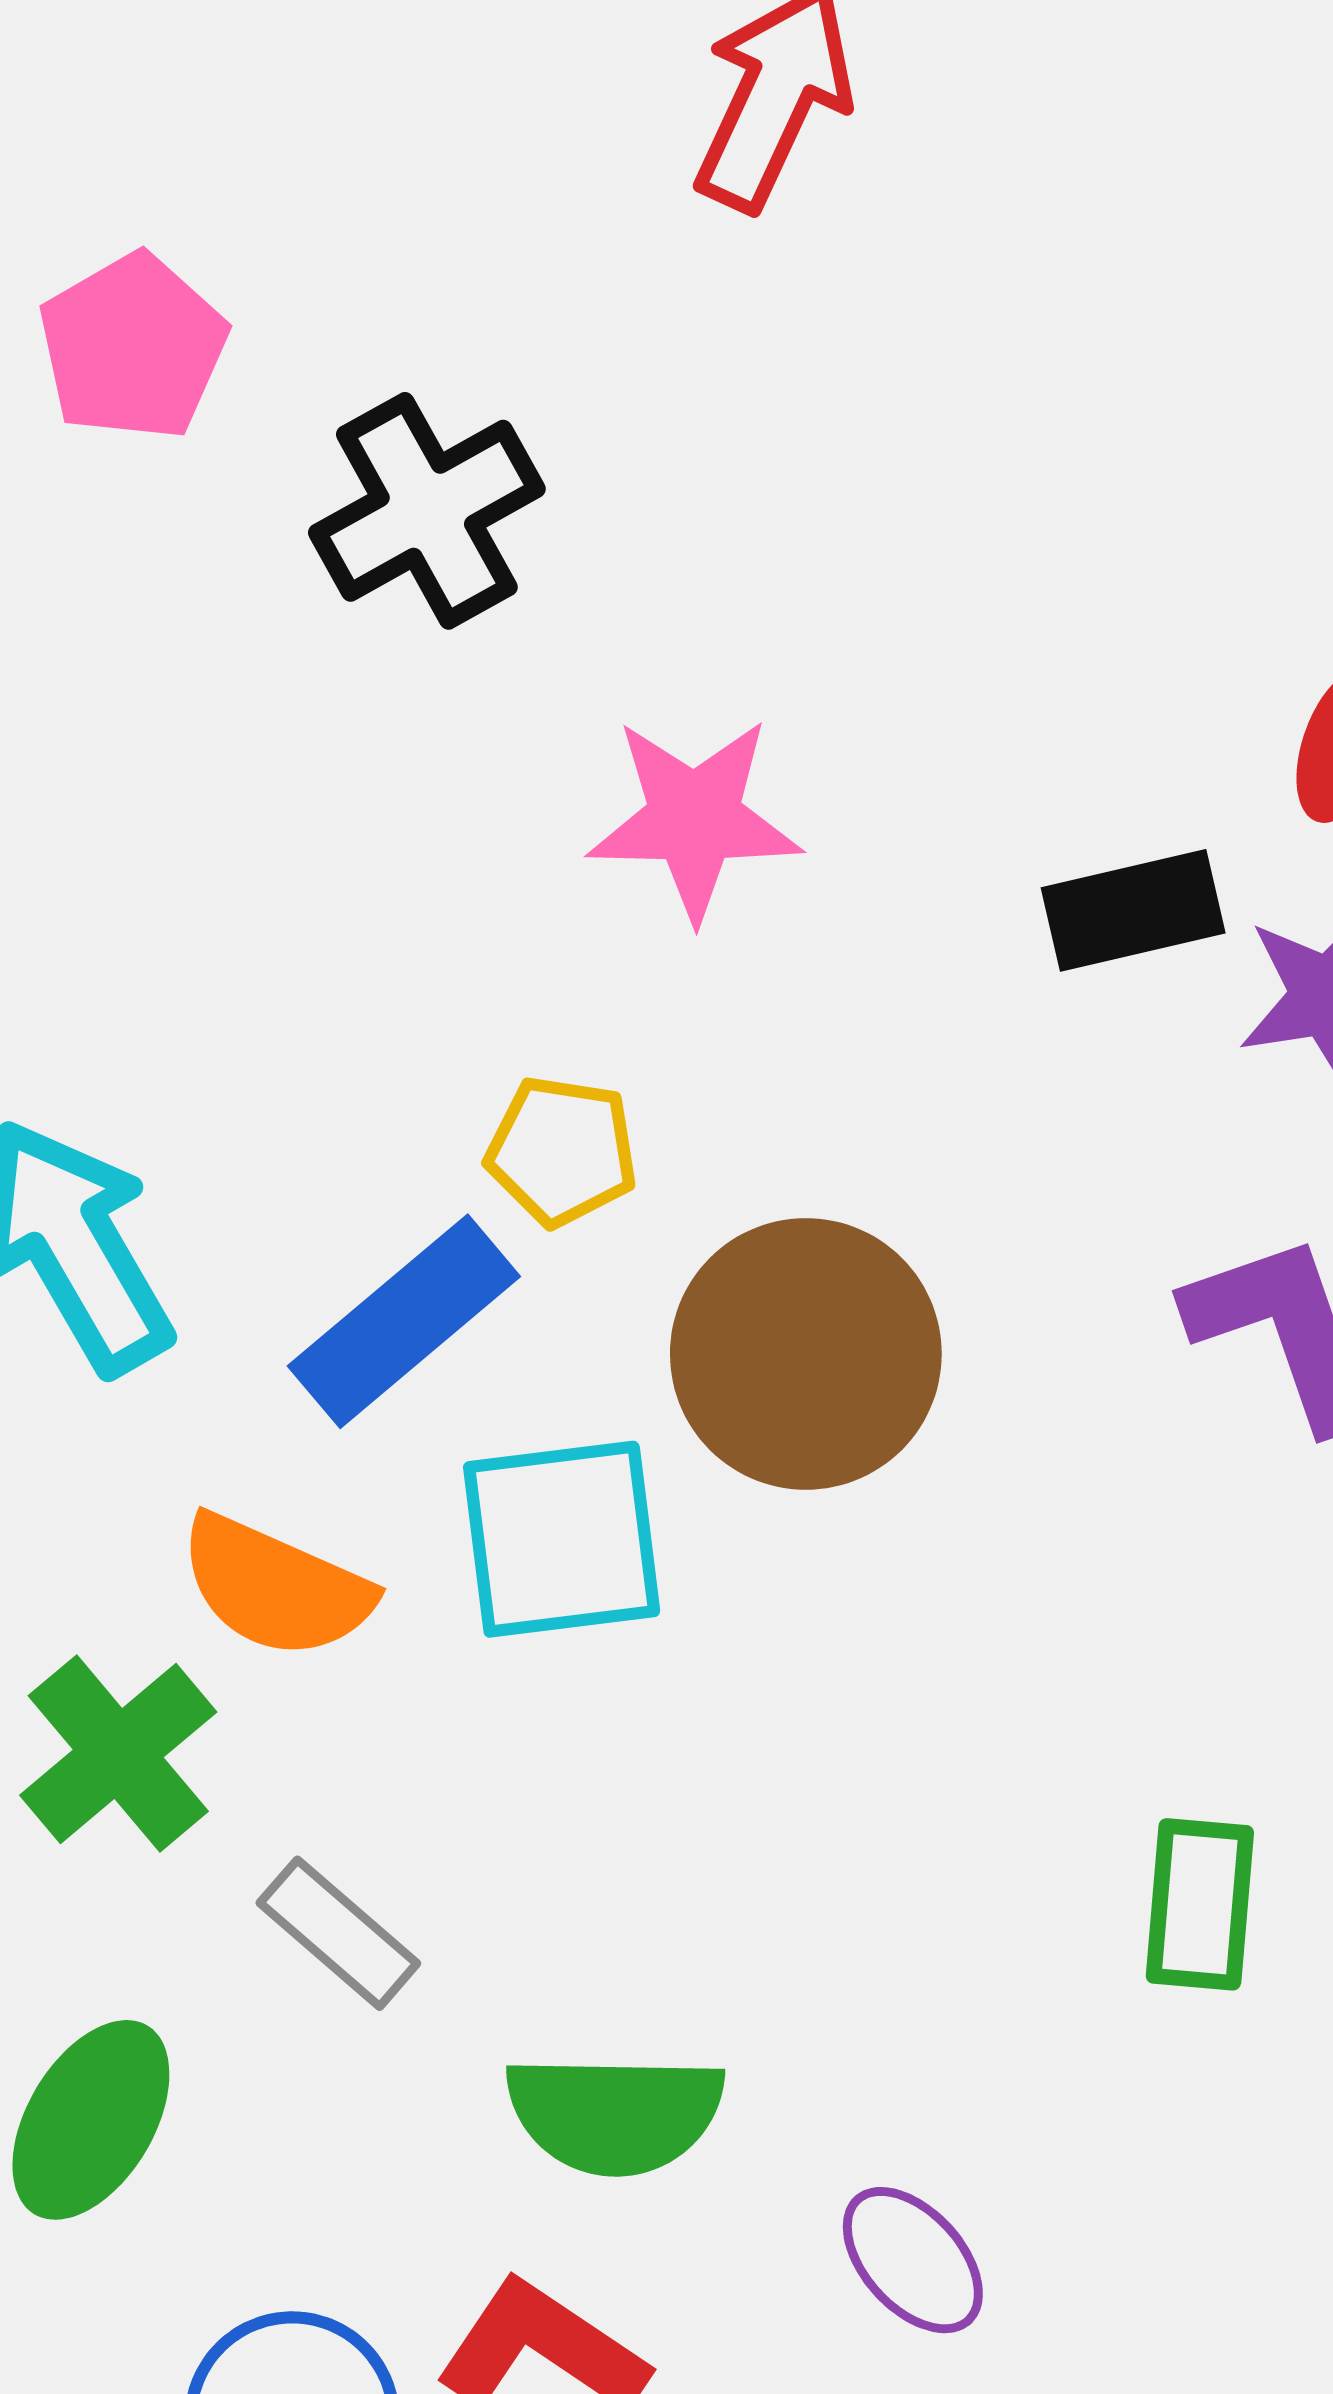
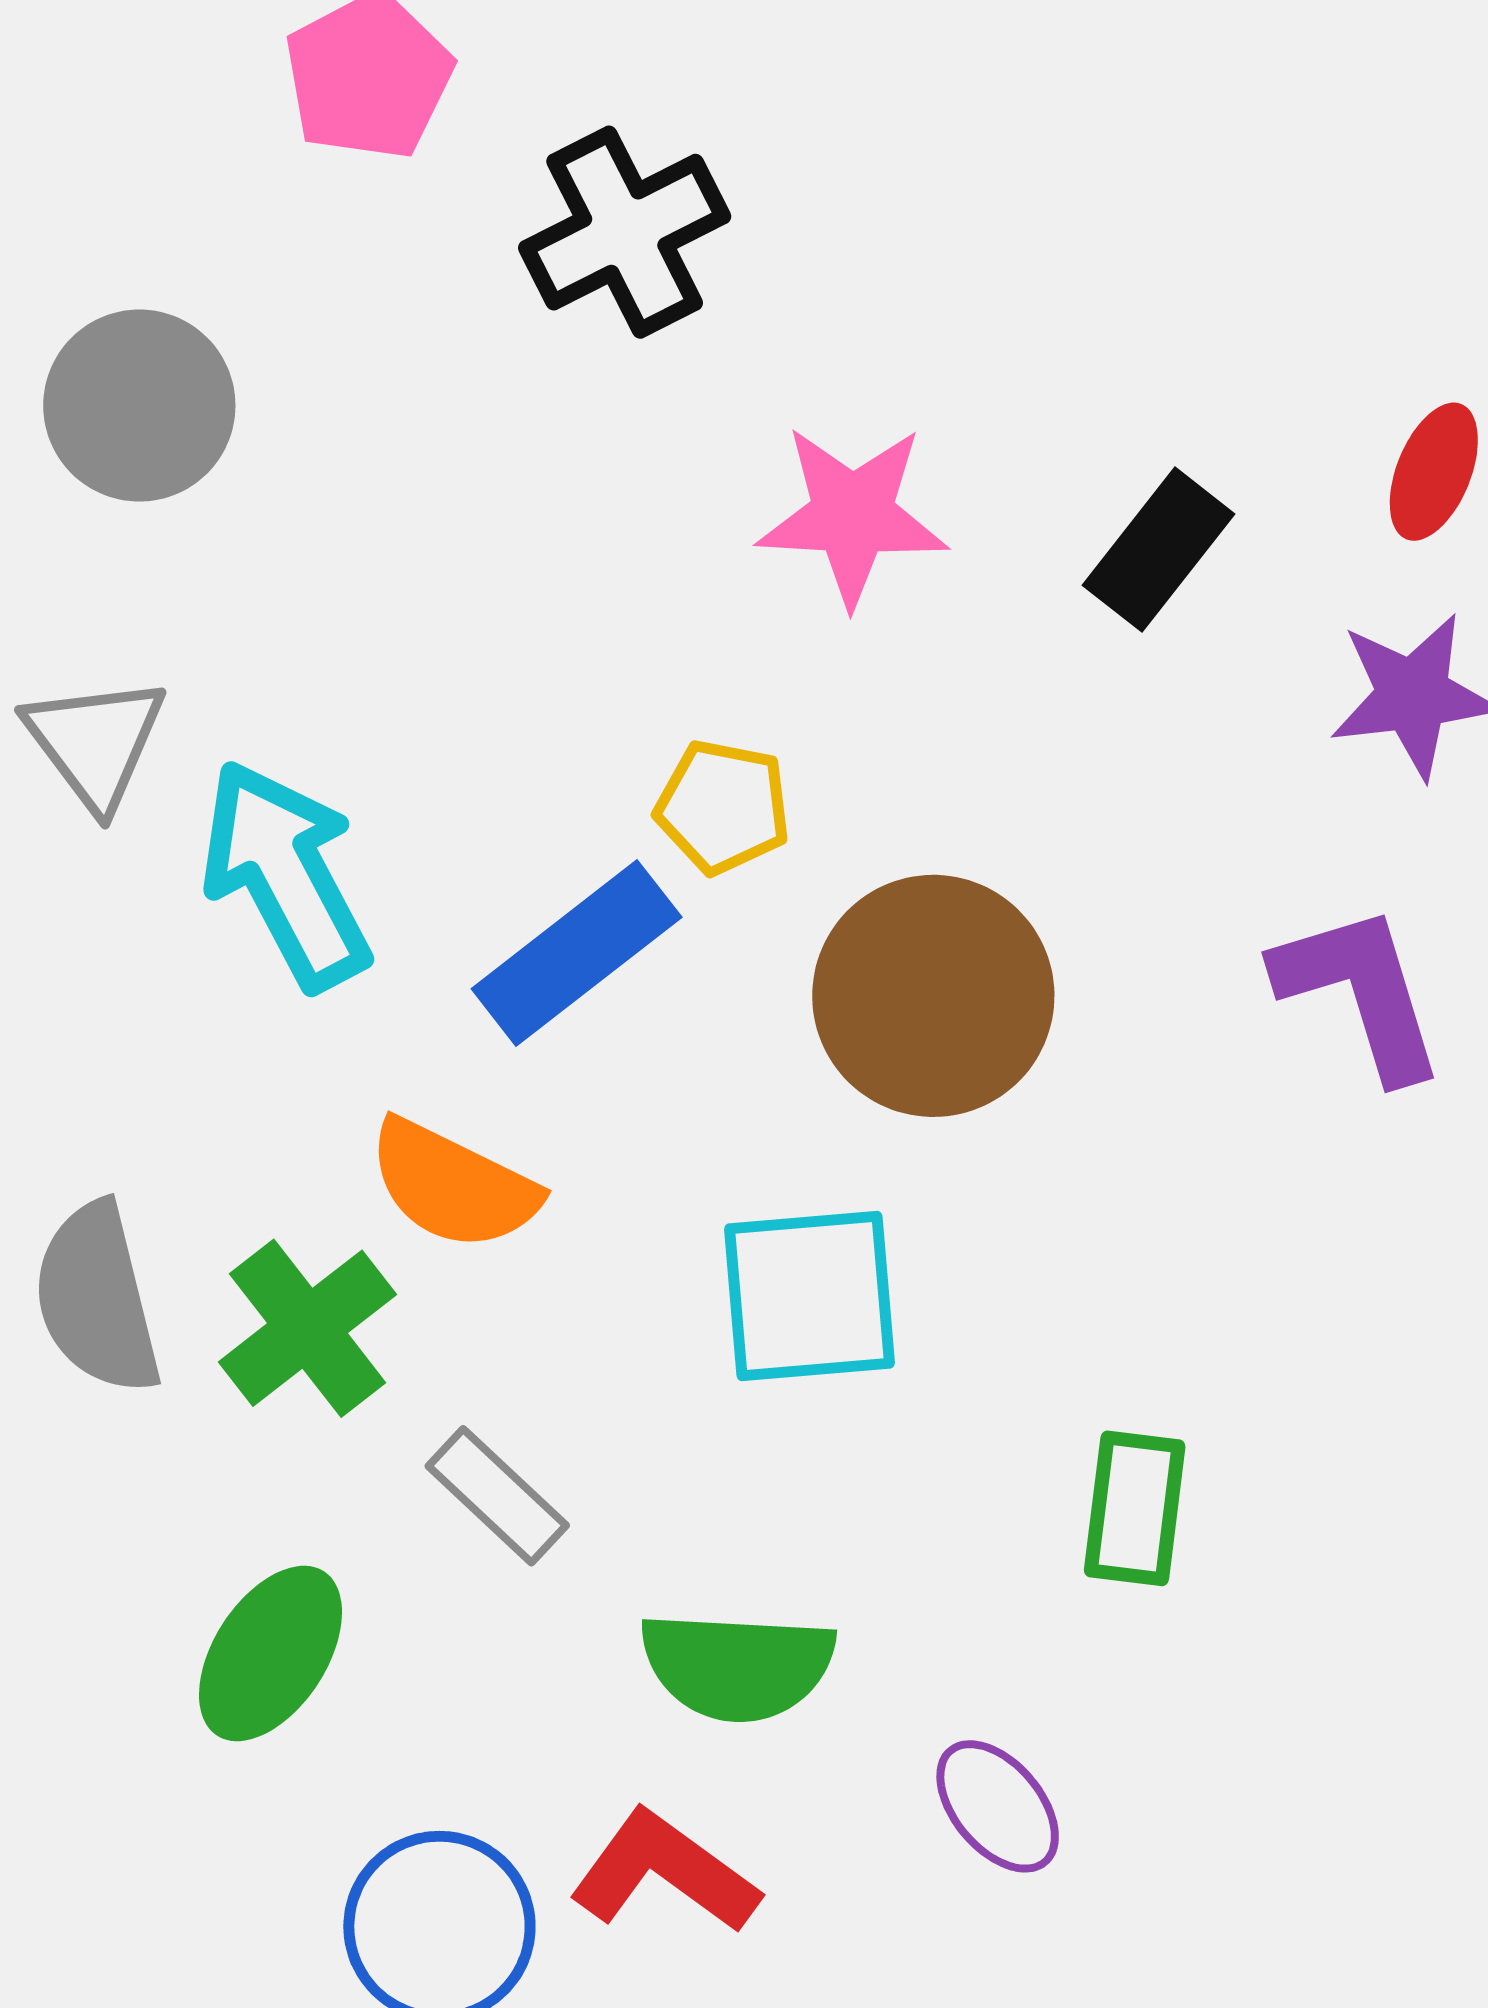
black rectangle: (1133, 910) -> (1158, 550), moved, turned -41
cyan square: (562, 1539) -> (809, 1296), moved
green rectangle: (1200, 1904) -> (1135, 1508), moved

